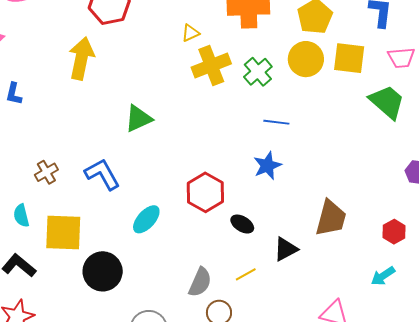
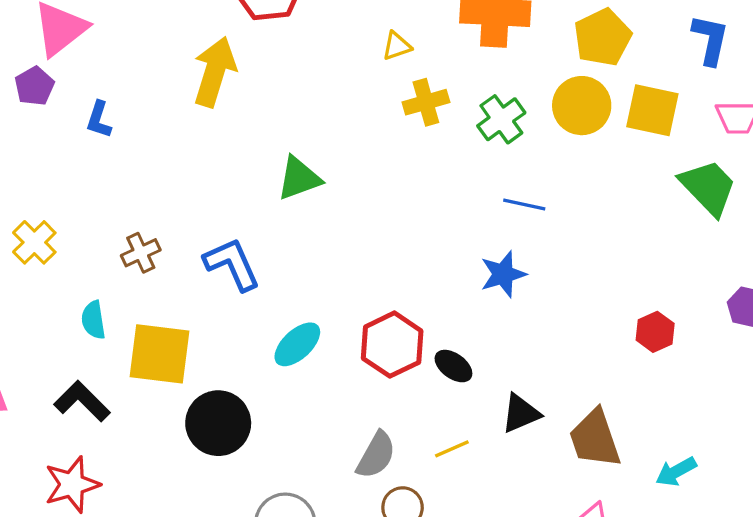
yellow cross: (211, 65) -> (426, 102), size x0.7
red hexagon: (205, 192) -> (392, 345), moved
brown trapezoid: (331, 218) -> (595, 439), moved, turned 141
red hexagon: (394, 232) -> (655, 332), moved

